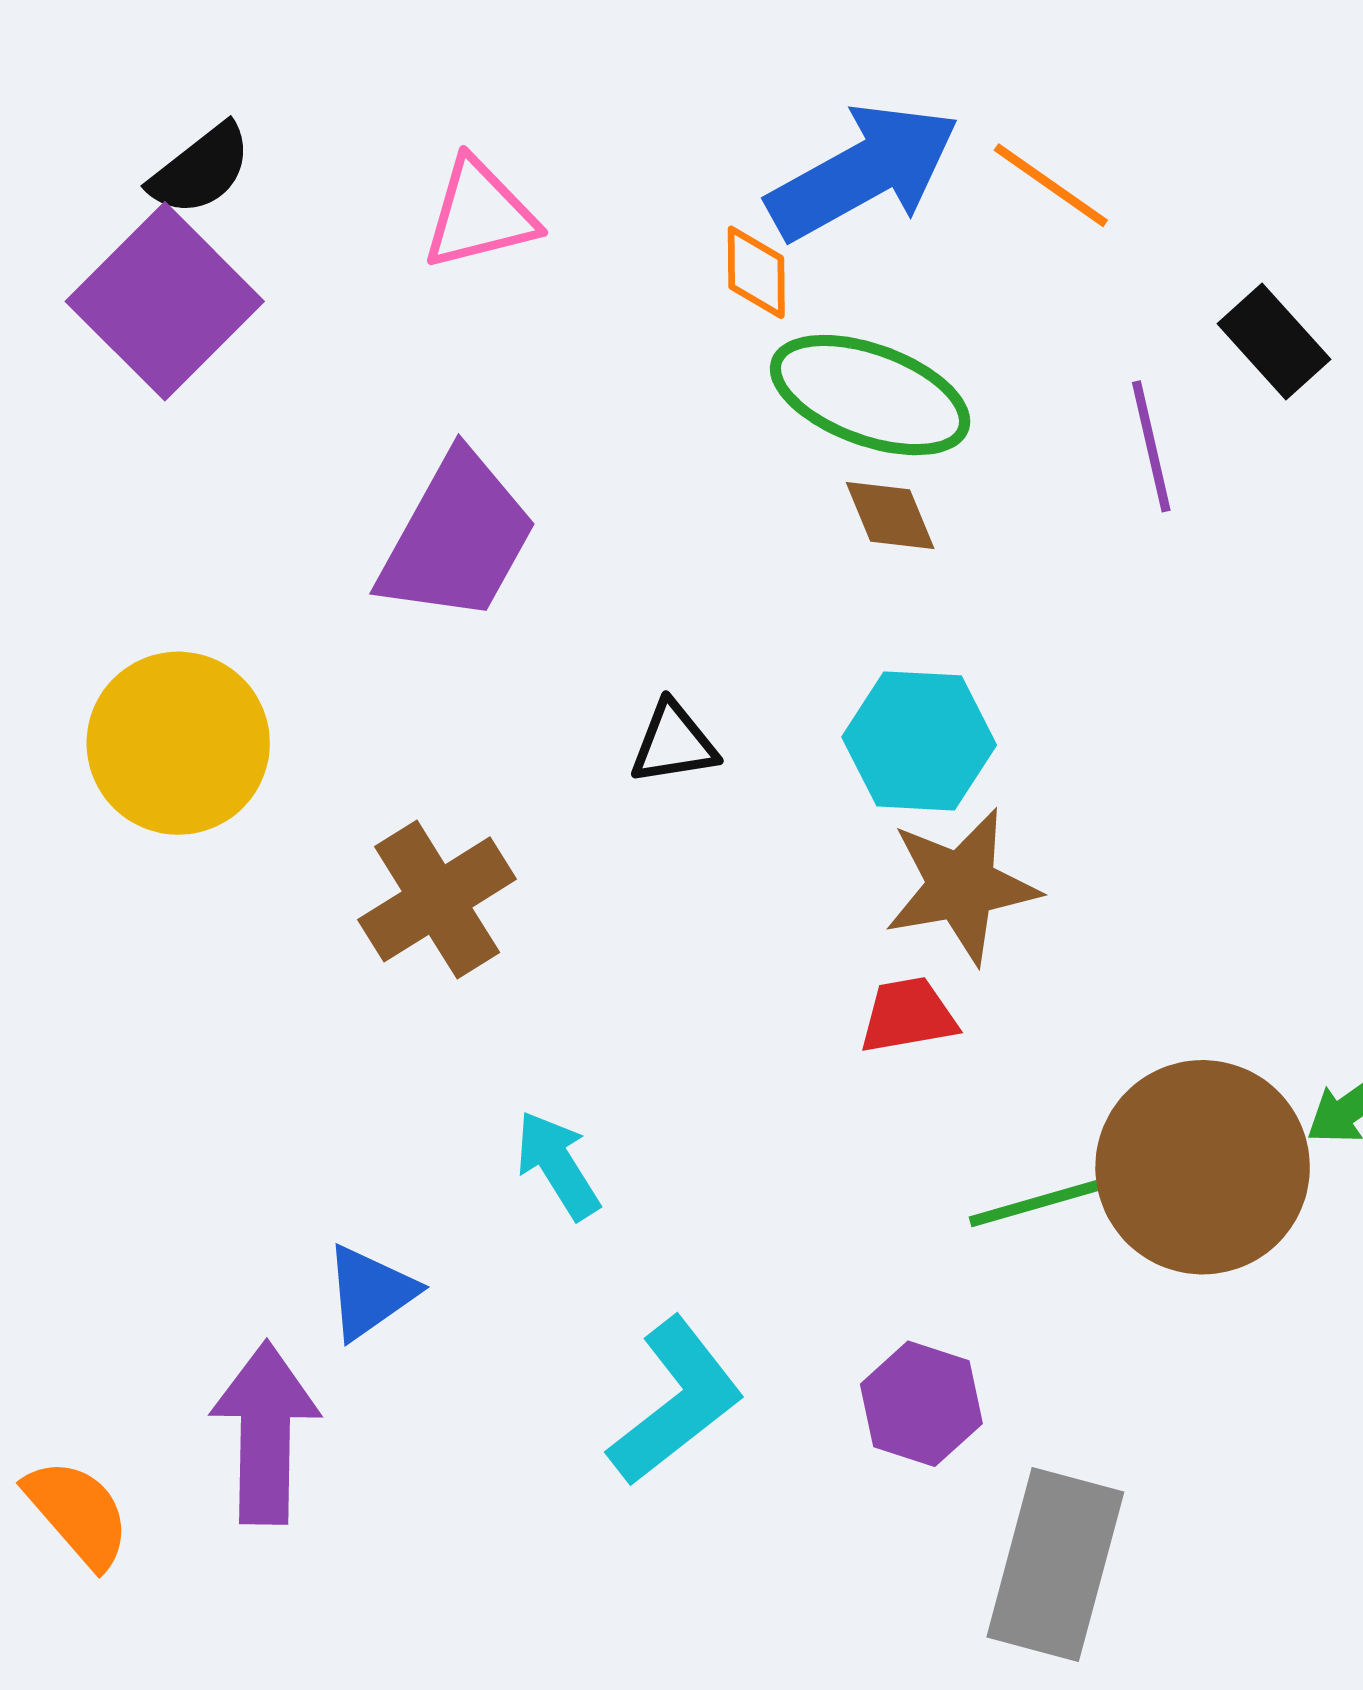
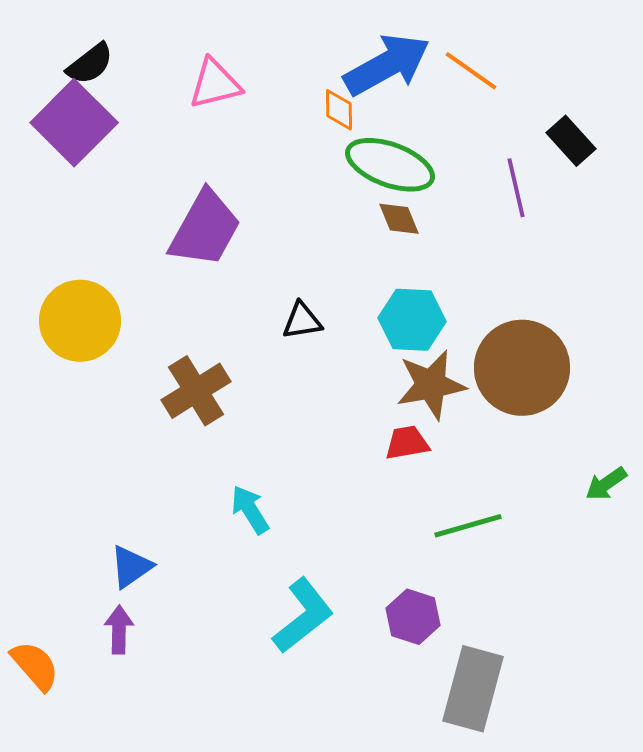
brown circle: (1203, 1167) -> (522, 368), moved
blue triangle: (370, 1292) -> (131, 567), moved
purple arrow: (265, 1433) -> (119, 630), size x0.6

